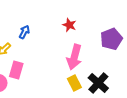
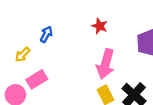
pink rectangle: (16, 70) -> (37, 79), turned 42

